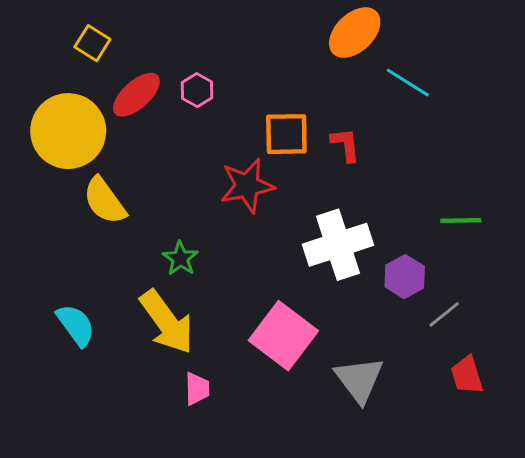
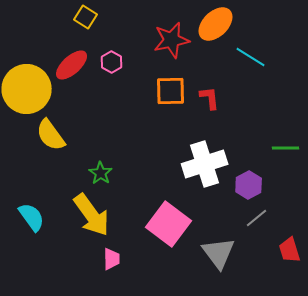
yellow square: (92, 43) -> (86, 17), moved
red star: (247, 186) -> (172, 40), moved
gray line: (444, 314) -> (257, 218), moved

